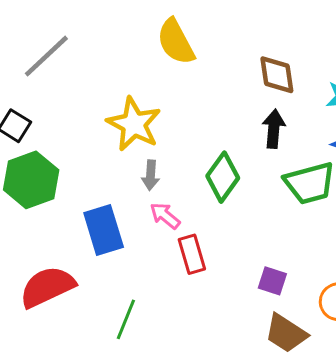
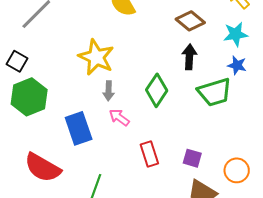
brown diamond: (277, 75) -> (190, 21), turned -40
red rectangle: (192, 254) -> (149, 154), moved
red semicircle: (47, 287) -> (43, 168), turned -123

